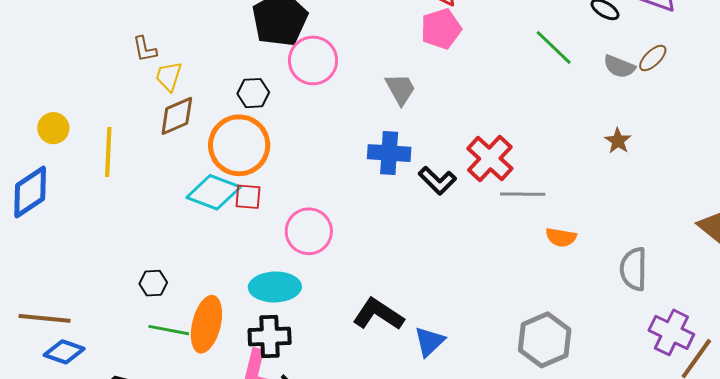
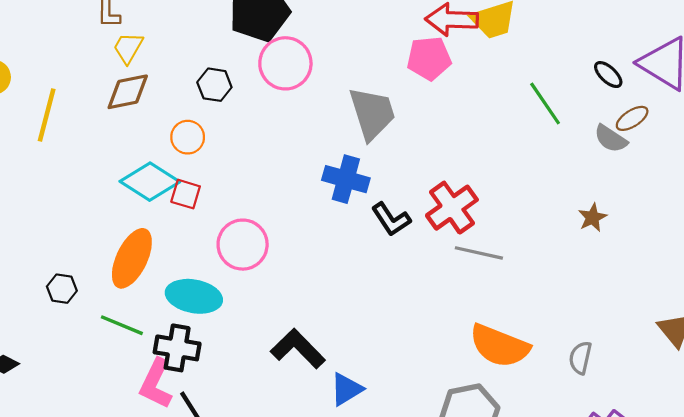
brown ellipse: (653, 58) -> (632, 118), moved
gray trapezoid: (400, 89) -> (372, 113), size x1.5
orange circle: (239, 145) -> (188, 137), size x0.5
orange semicircle: (561, 237) -> (499, 346), moved, size x1.8
gray semicircle: (634, 269) -> (580, 358), size x0.7
black hexagon: (153, 283) -> (62, 289), moved
orange ellipse: (206, 324) -> (132, 258), moved
green line: (169, 330) -> (122, 325), moved

